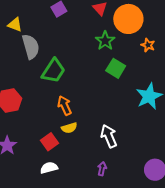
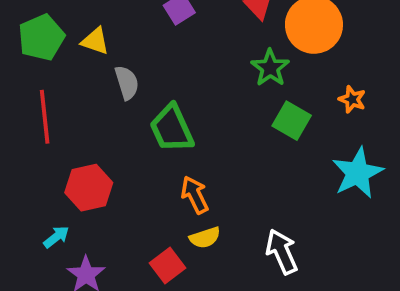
orange star: (148, 45) -> (352, 99), moved
gray semicircle: (31, 47) -> (127, 83), size x0.7
green trapezoid: (53, 71) -> (172, 128), turned 124

